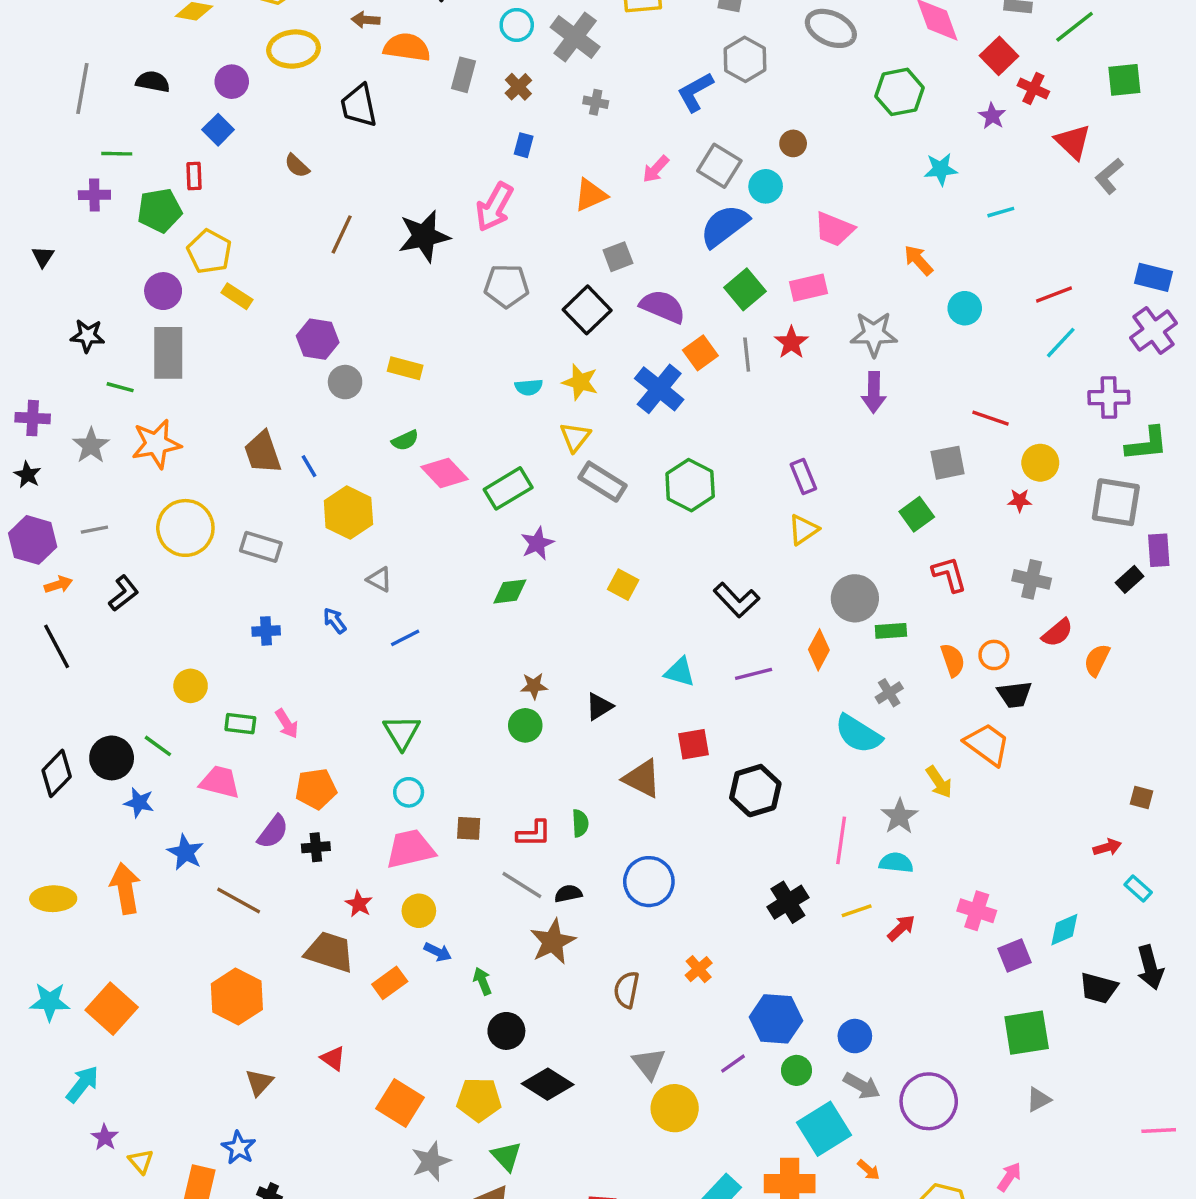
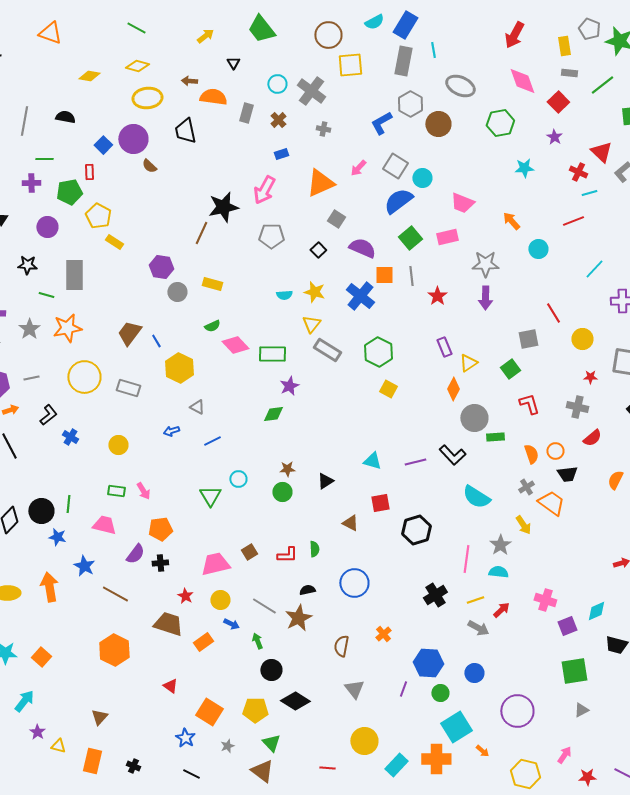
purple circle: (232, 82) -> (133, 139), moved, size x1.5
red cross: (1033, 89) -> (578, 172), moved
brown circle: (793, 143) -> (438, 124), moved, size x1.6
blue rectangle: (524, 145) -> (281, 154), turned 56
orange triangle: (591, 195) -> (320, 183), size x1.4
cyan line: (1001, 212) -> (589, 193), moved
brown line: (342, 234) -> (201, 233), moved
gray square: (618, 257) -> (336, 219), turned -36
purple circle: (163, 291) -> (47, 227), moved
red line: (1054, 294) -> (573, 221), moved
black square: (587, 310) -> (318, 250), size x0.6
red star: (791, 343) -> (437, 296), moved
orange square: (700, 353) -> (384, 275), turned 36
red line: (990, 418) -> (553, 313), turned 40
brown trapezoid: (263, 452) -> (129, 333), turned 56
green rectangle: (508, 488) -> (272, 354), turned 32
red star: (1020, 500) -> (590, 377), moved
yellow triangle: (803, 530) -> (468, 363), moved
yellow square: (623, 585) -> (388, 389), moved
black L-shape: (736, 600) -> (452, 455), moved
blue arrow: (335, 621) -> (171, 431), turned -70
blue cross: (266, 631) -> (70, 437), moved, turned 35
orange diamond: (819, 650) -> (453, 389), moved
orange semicircle: (1097, 660) -> (615, 480), moved
yellow circle: (191, 686) -> (118, 445), moved
gray cross: (889, 693) -> (526, 487), moved
green line: (158, 746) -> (68, 504), turned 60
brown triangle: (642, 779) -> (350, 523), size x0.7
cyan circle: (409, 792) -> (238, 479), moved
brown square: (469, 828) -> (249, 552), turned -35
gray line: (522, 885) -> (264, 606), moved
orange square: (112, 1009) -> (41, 657), size x0.7
purple line: (733, 1064) -> (403, 689), turned -35
brown triangle: (259, 1082) -> (99, 717), moved
gray arrow: (862, 1086) -> (478, 628), moved
yellow circle: (675, 1108) -> (364, 741), moved
blue star: (239, 1148) -> (185, 738), moved
yellow triangle: (141, 1161) -> (58, 746), turned -35
gray star: (431, 1161) -> (227, 746), size x0.6

